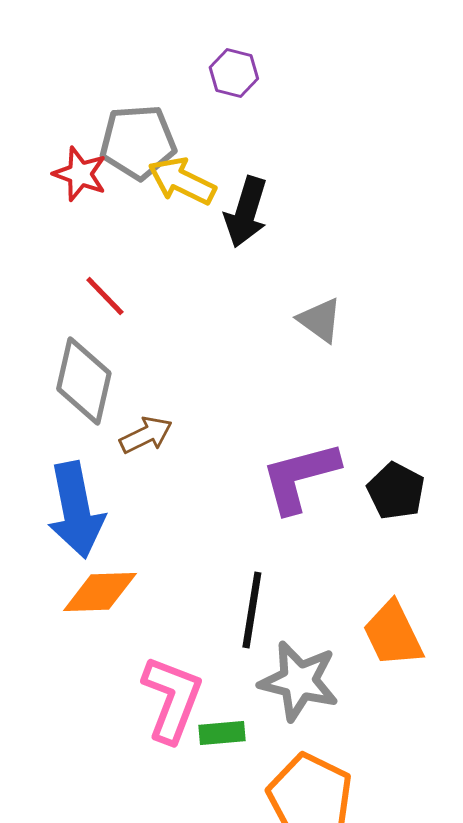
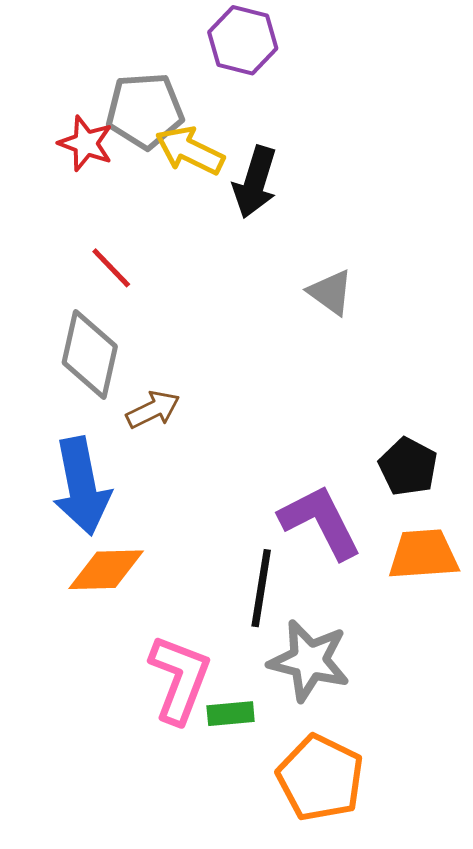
purple hexagon: (234, 73) -> (243, 40), size x1.4
purple L-shape: (300, 477) -> (320, 522), moved, turned 78
orange trapezoid: (393, 634) -> (423, 554), moved, turned 112

